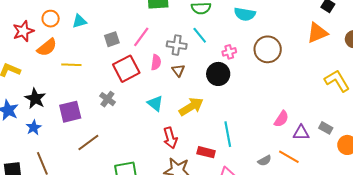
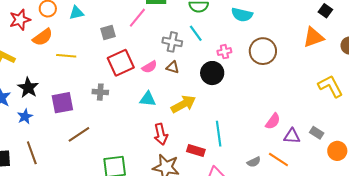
pink line: (141, 37) -> (137, 18), moved
pink semicircle: (156, 62) -> (149, 67), moved, turned 49
brown triangle: (178, 70) -> (173, 67), turned -40
gray cross: (107, 99) -> (100, 92), turned -35
cyan triangle: (155, 103) -> (148, 99), turned -36

